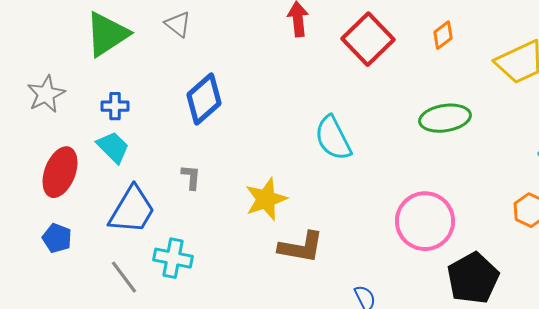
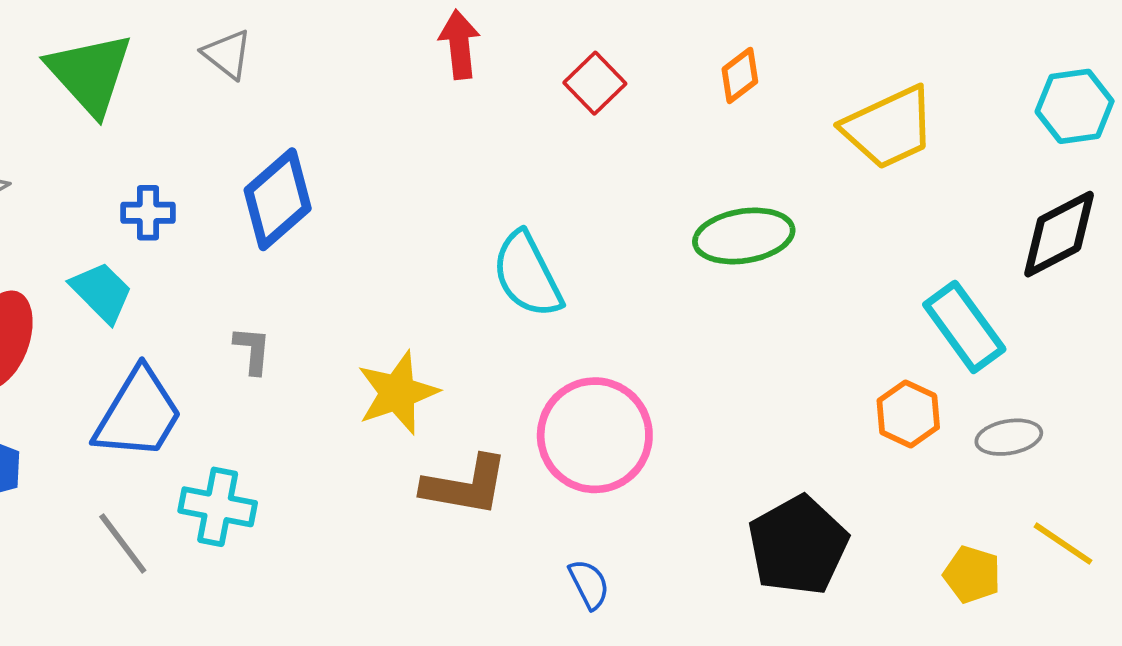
green triangle: (107, 34) -> (90, 74), turned -39
red square: (368, 39) -> (595, 83), size x0.6
blue cross: (115, 106) -> (148, 213), moved
pink circle: (425, 221) -> (595, 435), moved

